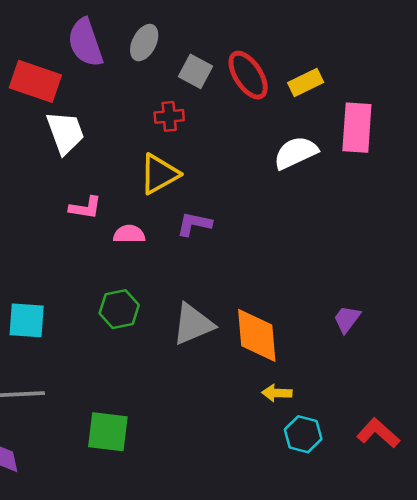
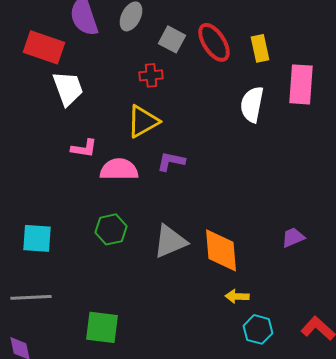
yellow rectangle: (306, 83) -> (260, 48), turned -76
white semicircle: (296, 153) -> (252, 104), turned -54
pink semicircle: (129, 234) -> (119, 169), size x1.5
purple trapezoid: (347, 319) -> (293, 237), turned 30

